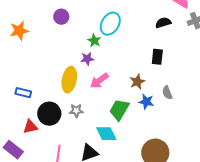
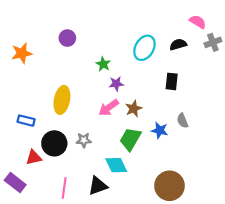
cyan ellipse: (110, 24) -> (144, 48), moved
purple star: (87, 59) -> (116, 84), moved
yellow ellipse: (69, 80) -> (62, 100), moved
brown star: (137, 82) -> (134, 109), moved

